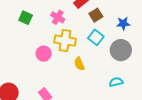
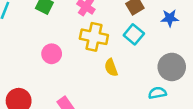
gray circle: (121, 50) -> (172, 67), moved
pink circle: (44, 54) -> (52, 54), moved

